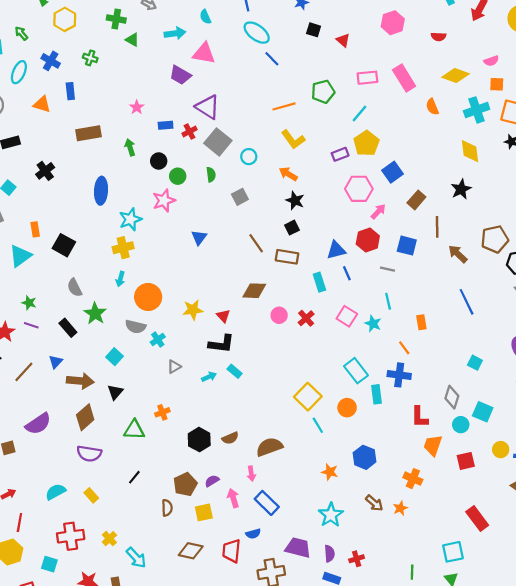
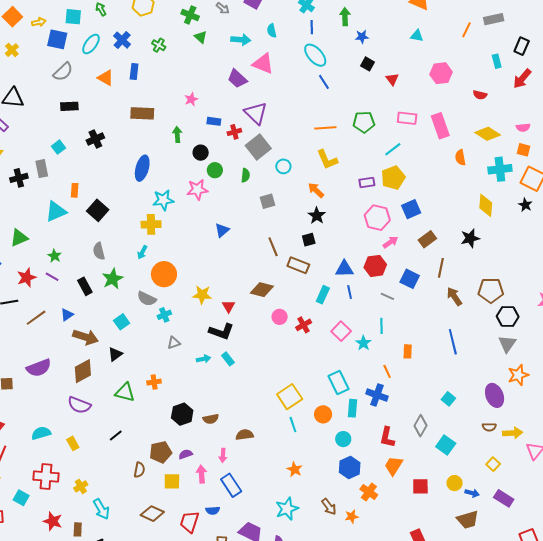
cyan rectangle: (319, 282) -> (323, 295), turned 30
cyan circle: (461, 425) -> (343, 439), moved
brown semicircle: (269, 447) -> (245, 435), size x0.7
blue hexagon: (365, 457) -> (350, 467), moved

